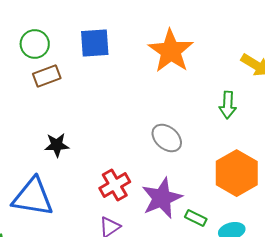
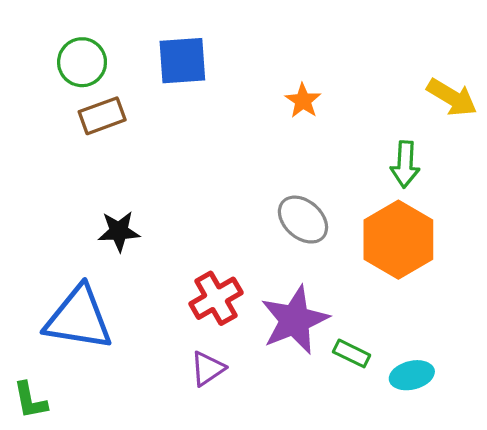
orange star: (171, 51) -> (303, 101), moved, size x0.5
orange hexagon: (237, 173) -> (398, 240), moved

